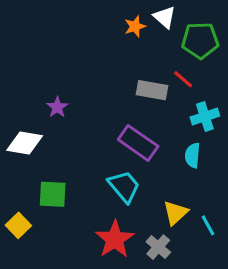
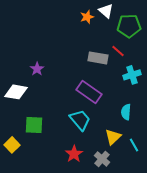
cyan semicircle: (192, 155) -> (126, 112), moved
red star: (115, 239) -> (74, 154), size x0.7

